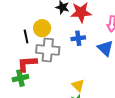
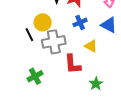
red L-shape: (27, 64) -> (73, 64), moved, turned -75
yellow triangle: (78, 85) -> (91, 46), moved

